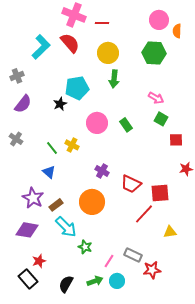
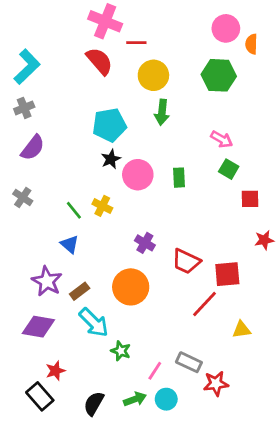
red line: (102, 23) -> (136, 43), moved
cyan L-shape: (41, 47) -> (27, 67), moved
black star: (60, 104) -> (111, 159), moved
green rectangle: (126, 125) -> (179, 178), turned 32

